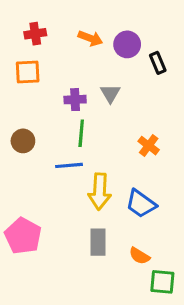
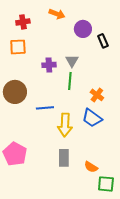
orange arrow: (90, 38) -> (57, 14), moved
green line: (81, 133) -> (70, 81), moved
brown circle: (23, 141) -> (15, 92), size x1.5
blue trapezoid: (141, 204) -> (92, 118), moved

